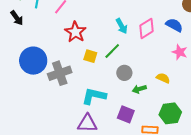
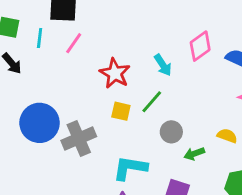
pink diamond: (147, 28) -> (200, 46), moved
red star: (75, 32) -> (115, 73), moved

